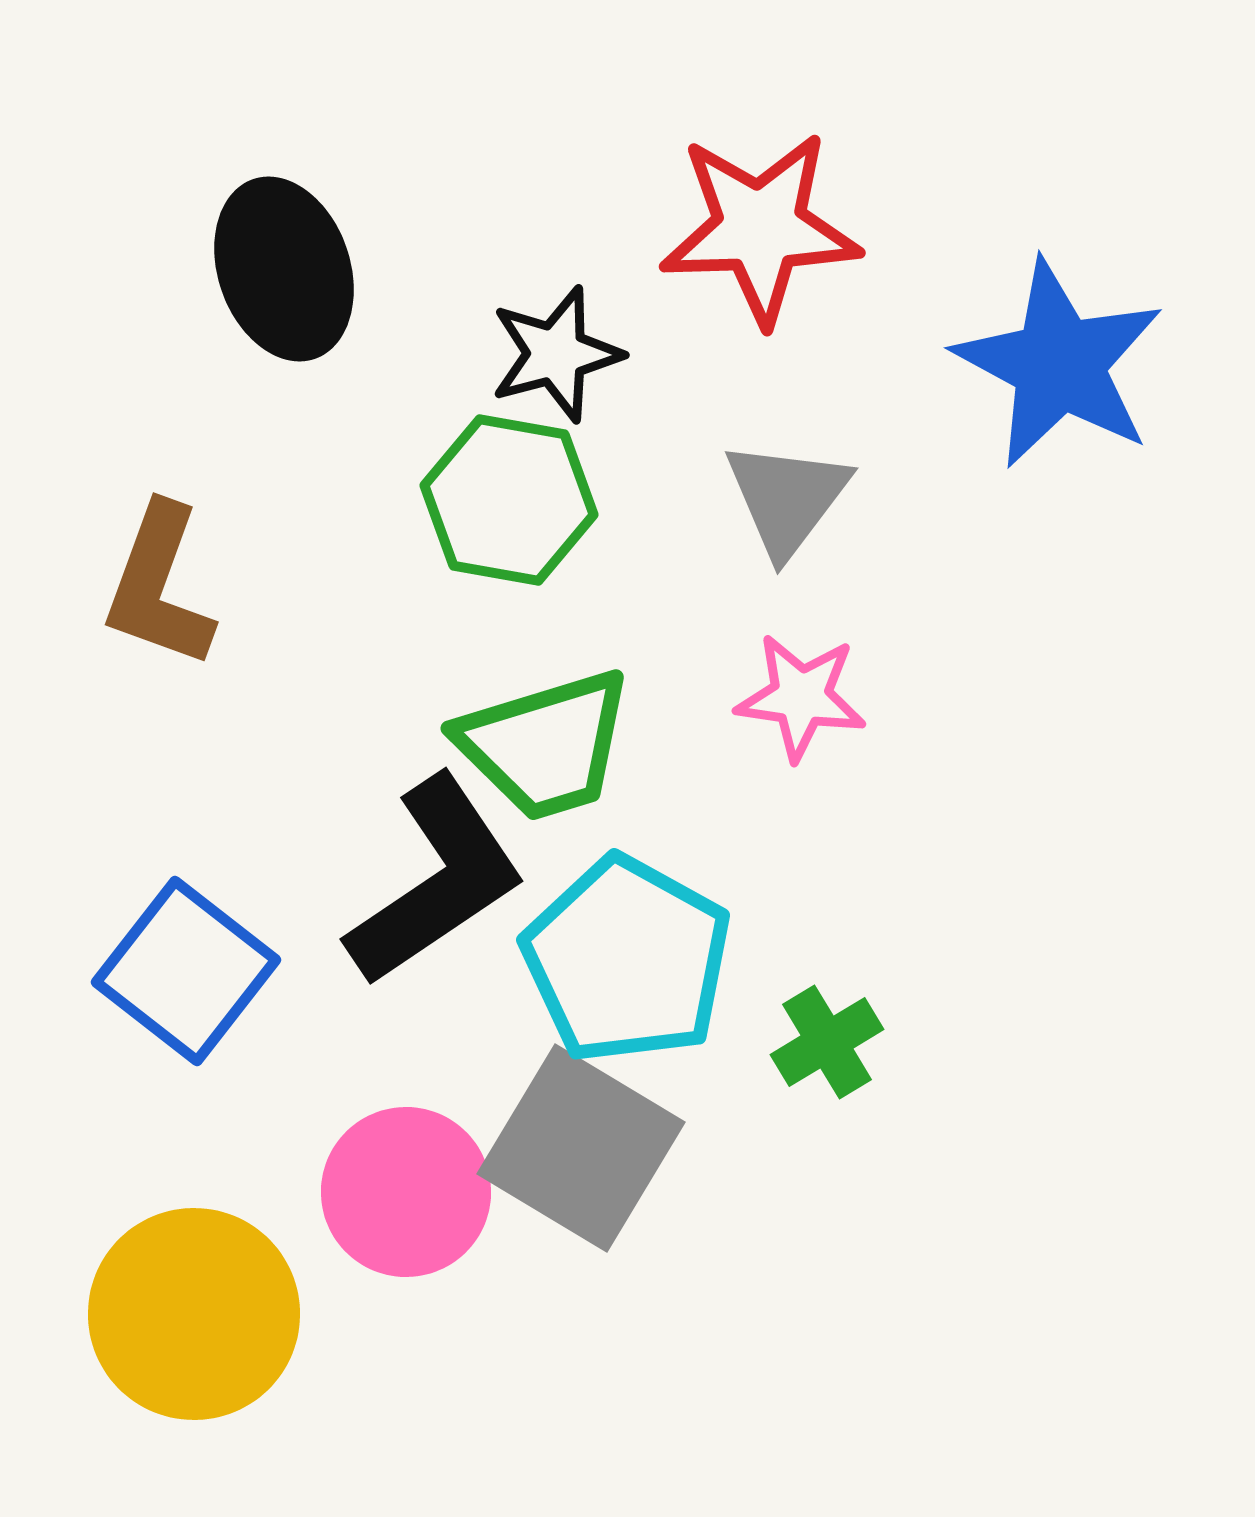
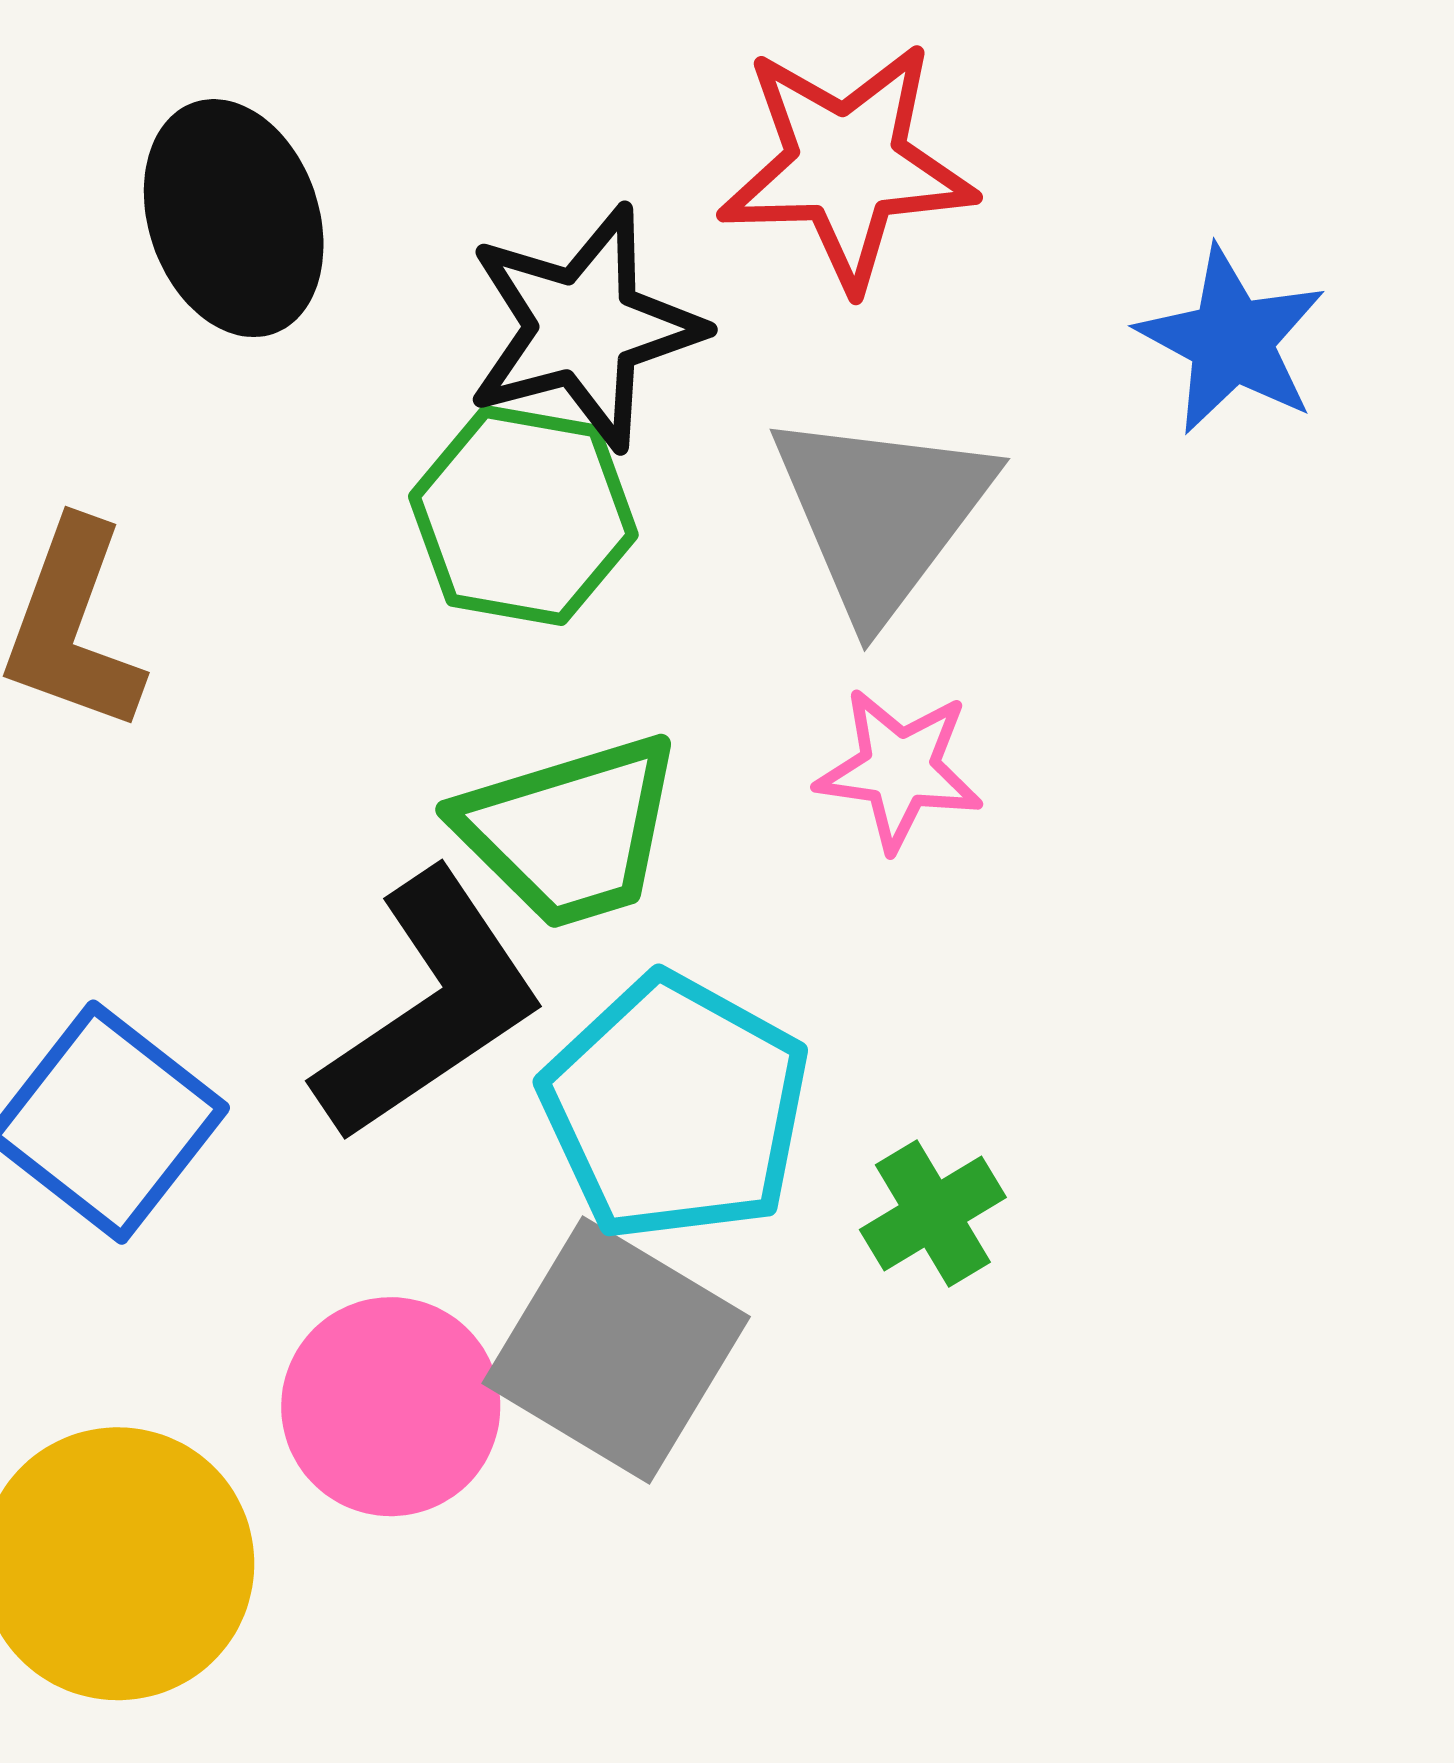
black star: (556, 354) -> (584, 328), size x1.4
blue star: (1059, 364) -> (1232, 340), size x0.7
gray triangle: (787, 498) -> (881, 513), size x1.4

